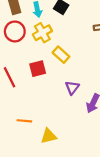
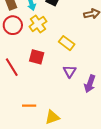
yellow rectangle: (61, 55) -> (67, 43), moved
red square: (38, 69) -> (37, 57), turned 35

